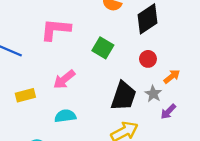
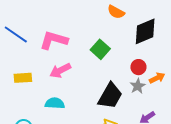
pink L-shape: (56, 29) -> (54, 40), moved
orange arrow: (172, 76) -> (157, 78), moved
gray star: (153, 94) -> (138, 86), moved

